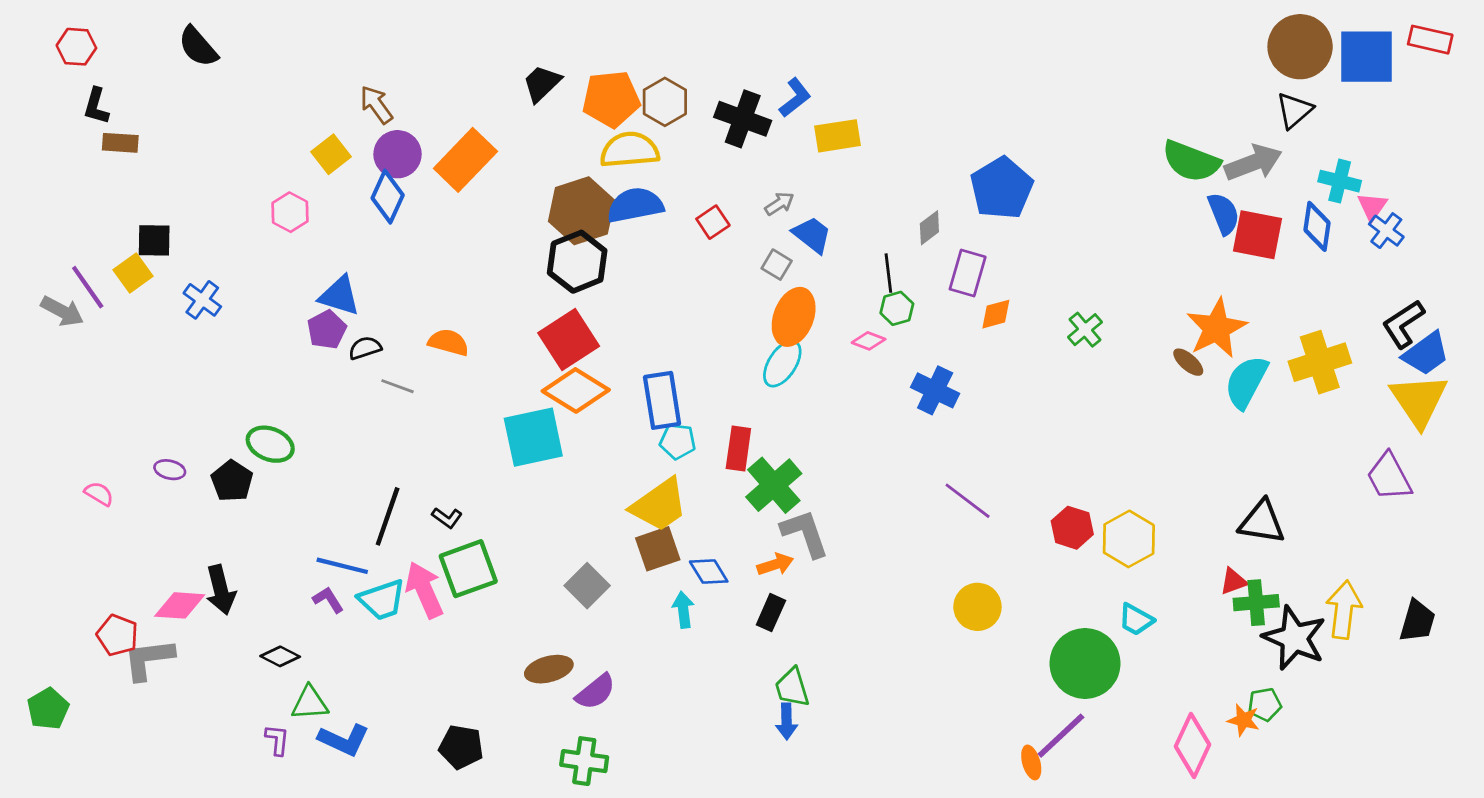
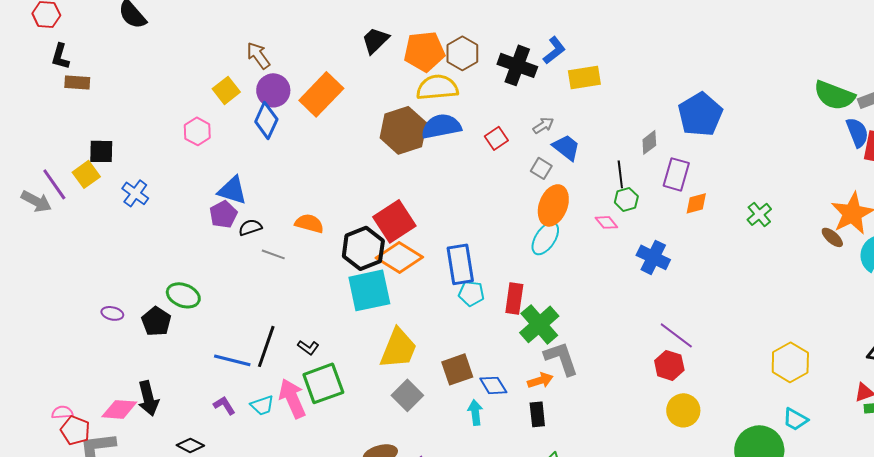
black hexagon: (577, 262) -> (363, 248), moved
pink diamond: (869, 341) -> (606, 222), turned 30
pink semicircle: (99, 494) -> (62, 412), moved, turned -35
yellow trapezoid: (659, 505) -> (398, 348), moved, turned -33
red hexagon: (1072, 528) -> (669, 365), moved
blue line: (342, 566) -> (232, 360), moved
cyan trapezoid: (382, 600) -> (262, 405), size x0.7
black rectangle: (771, 613) -> (537, 414), turned -30

